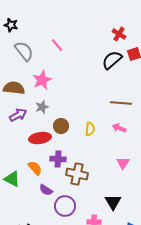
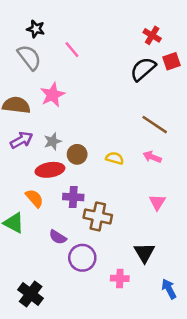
black star: (11, 25) -> (36, 29), moved
brown line: (121, 103) -> (155, 125), turned 30
gray star: (42, 107) -> (53, 141), moved
yellow semicircle: (90, 129) -> (115, 158), turned -80
orange semicircle: (35, 168) -> (34, 198), moved

